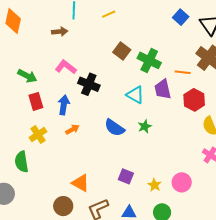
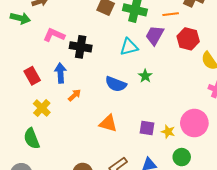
green arrow: (27, 76) -> (20, 18), moved
purple trapezoid: (163, 89) -> (155, 35), turned 55
cyan triangle: (135, 95) -> (129, 47), turned -30
purple square: (126, 176) -> (147, 128), moved
pink circle: (182, 182) -> (194, 123), size x1.4
orange triangle: (81, 183) -> (108, 123), moved

